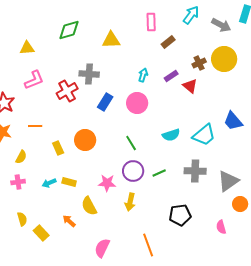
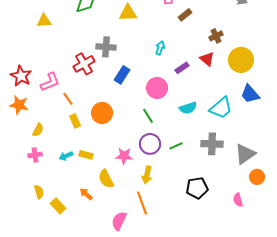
yellow circle: (224, 59) -> (241, 60), moved
purple rectangle: (171, 76) -> (182, 68), moved
pink L-shape: (34, 80) -> (50, 82), moved
pink circle: (137, 103) -> (157, 88), moved
orange line: (35, 126) -> (68, 99), moved, turned 56
orange line: (148, 245) -> (142, 203), moved

